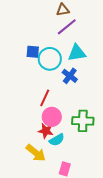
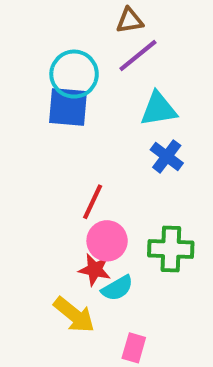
blue square: (33, 52) -> (68, 107), size x1.5
cyan circle: (50, 59) -> (74, 74), moved
blue cross: (70, 76) -> (167, 156), moved

